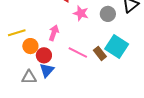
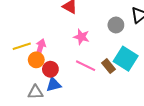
pink star: (81, 13) -> (81, 37), moved
pink arrow: (54, 33) -> (41, 47), moved
blue triangle: (47, 70) -> (54, 85), turned 35

